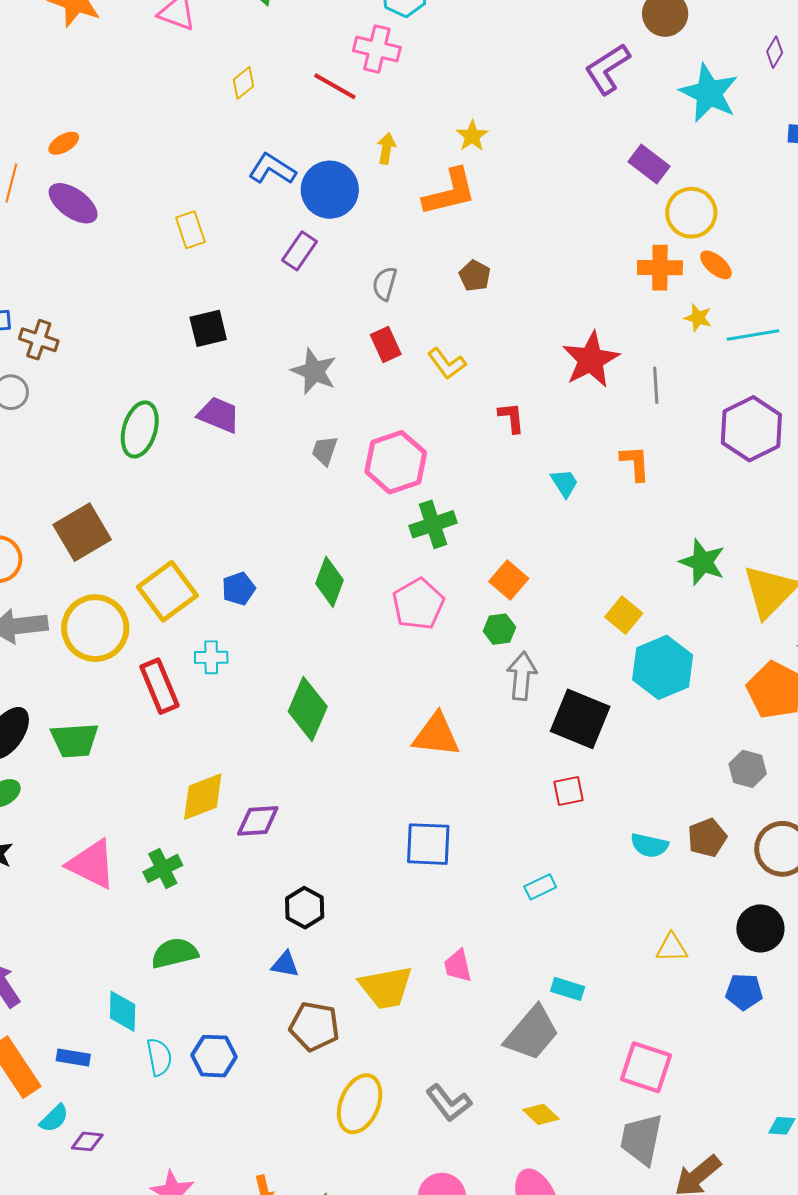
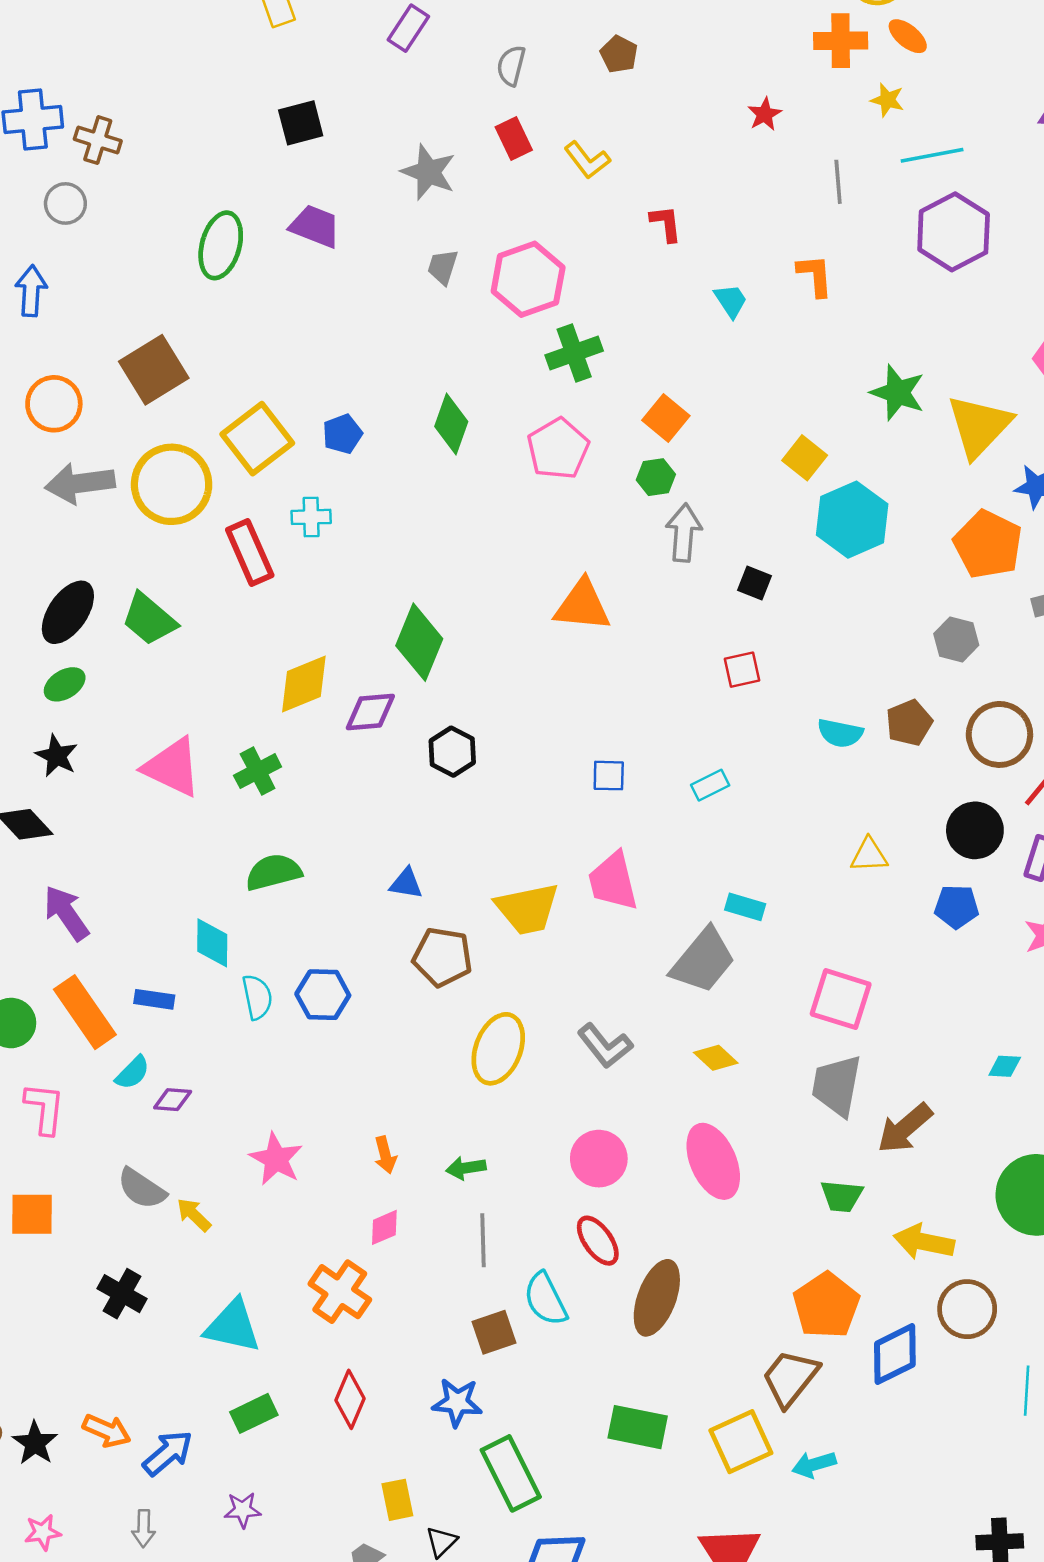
cyan line: (753, 335) -> (932, 155), moved
red star: (591, 360) -> (765, 114), moved, size x0.5
green diamond: (308, 709) -> (419, 642), moved
black square: (580, 719) -> (754, 583), size x0.5
green trapezoid: (75, 740) -> (149, 619), turned 45
blue square: (428, 844) -> (609, 776), moved, size x0.6
black hexagon: (305, 908) -> (452, 752), moved
pink trapezoid: (458, 966) -> (613, 881), size x1.5

